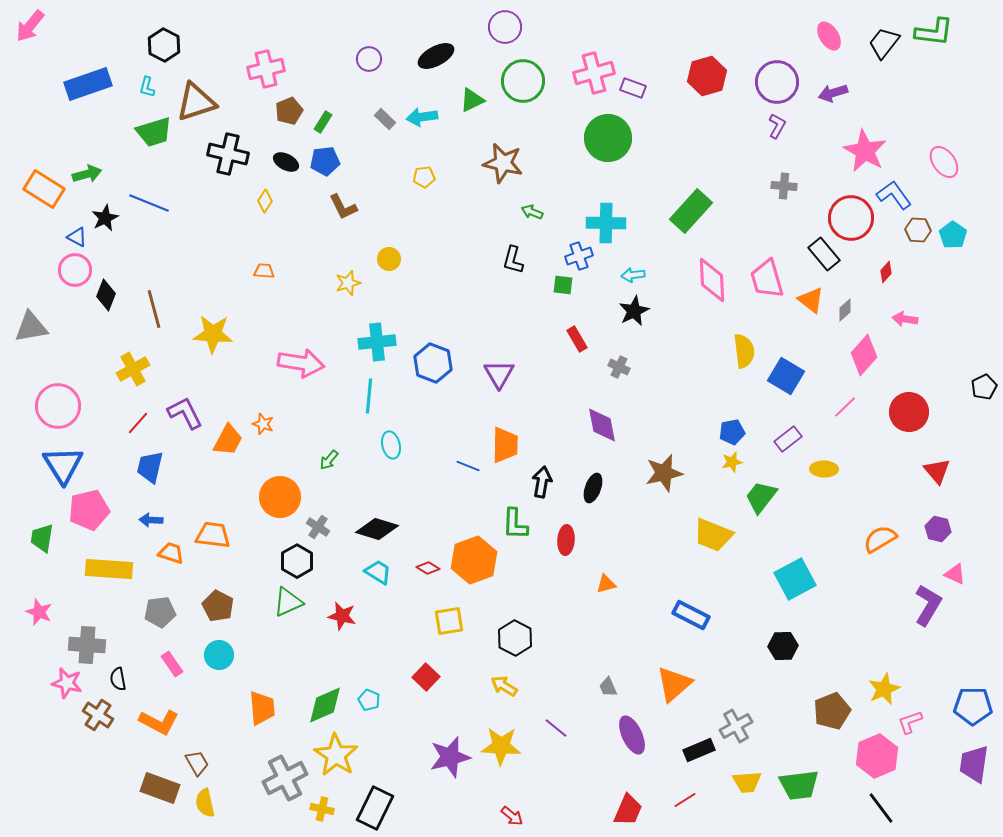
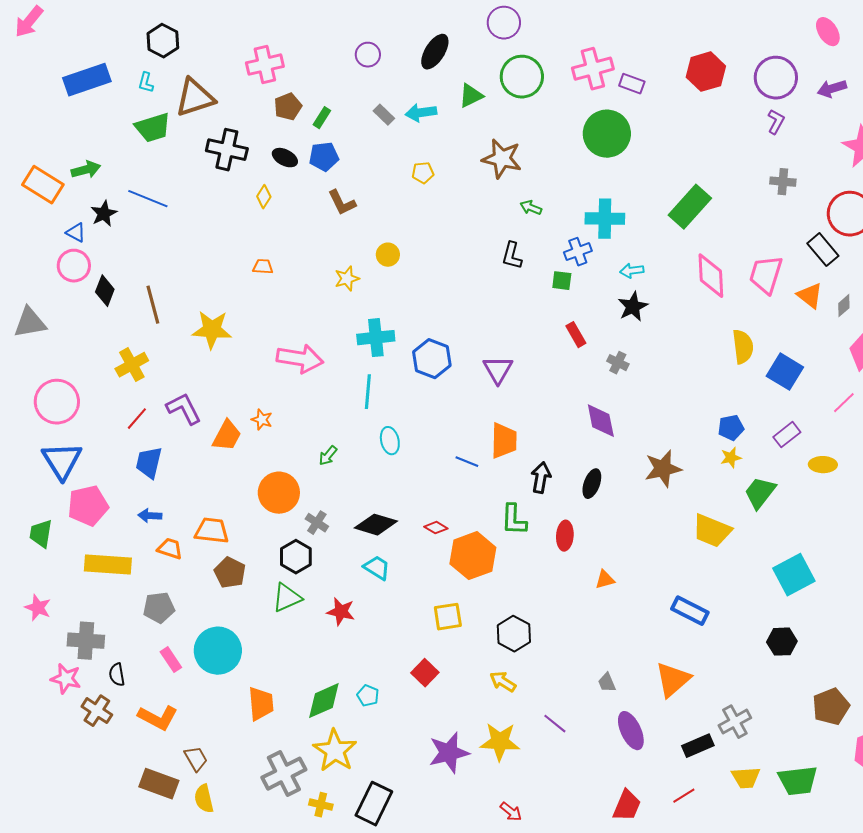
black ellipse: (436, 56) -> (435, 52), turned -30
pink trapezoid: (767, 279) -> (766, 275), turned 33
red diamond: (428, 568) -> (436, 528), moved
brown pentagon: (218, 606) -> (230, 573), moved
cyan circle: (219, 655) -> (218, 651), size x1.6

